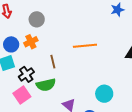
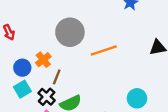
gray circle: (37, 19) -> (70, 32), moved, size x1.6
brown line: (53, 62) -> (57, 77), moved, turned 48

